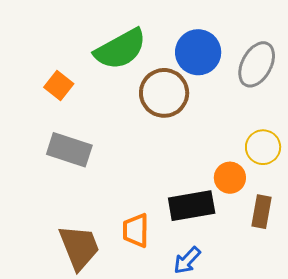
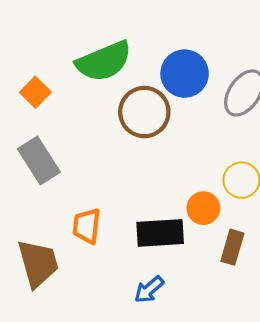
gray rectangle: (69, 150) -> (39, 160), turned 33
orange trapezoid: (136, 230) -> (87, 226), moved

